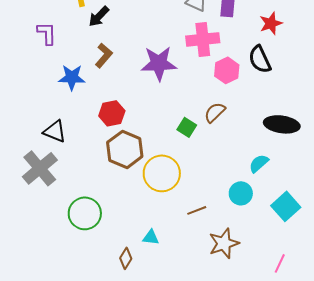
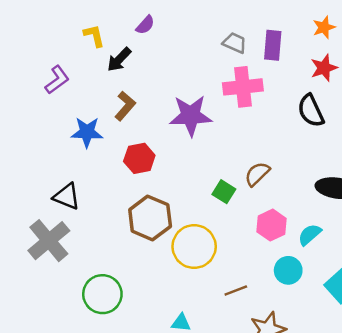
purple L-shape: (47, 33) -> (57, 80), turned 55
pink hexagon: (227, 70) -> (272, 225), moved
red hexagon: (112, 113) -> (139, 158), moved

